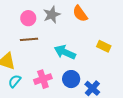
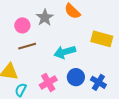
yellow rectangle: (104, 46) -> (102, 39), size x1.5
cyan arrow: (65, 52) -> (65, 52), turned -30

